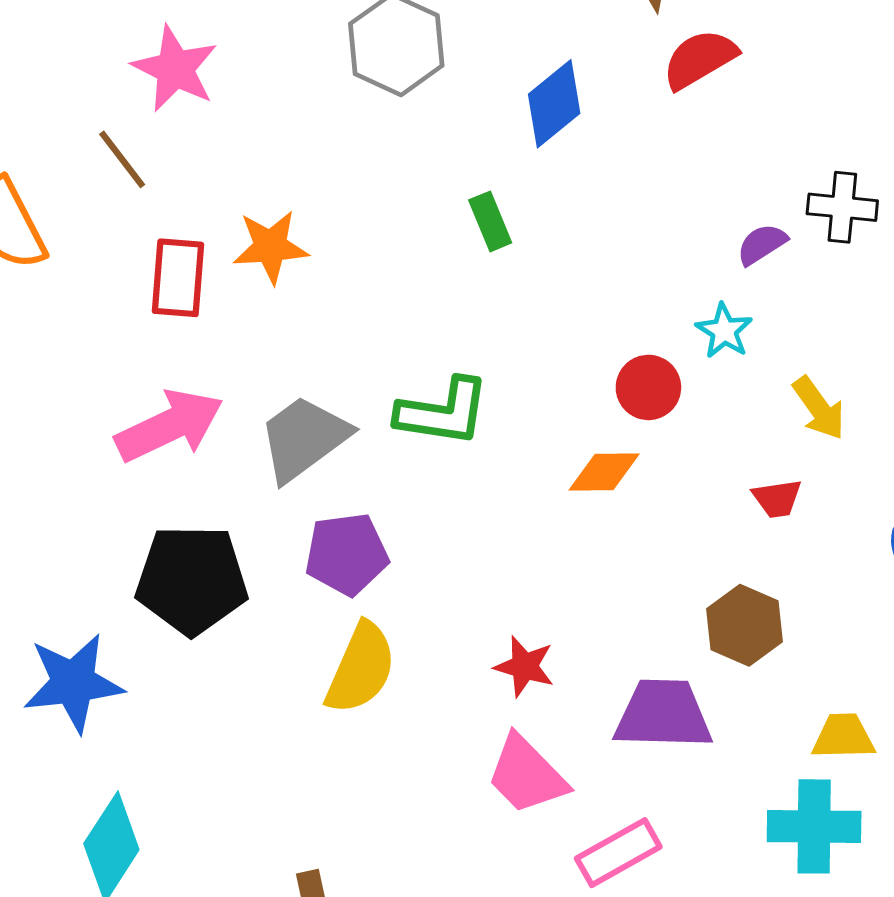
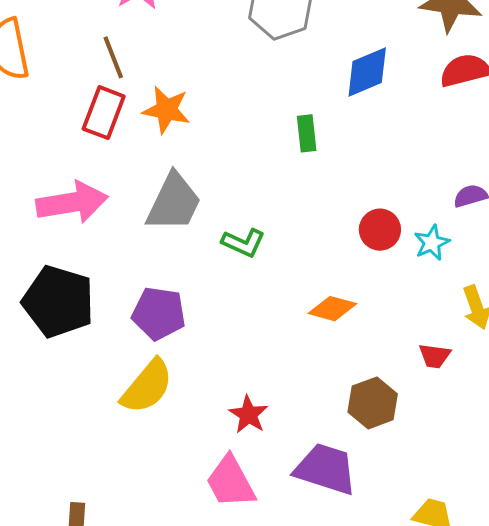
brown line: (122, 159) -> (113, 57), moved
red circle: (648, 387) -> (380, 230), moved
green L-shape: (443, 412) -> (243, 243), size x0.7
gray trapezoid: (304, 438) -> (174, 202), moved, turned 136
brown hexagon: (745, 625) -> (373, 403), moved

